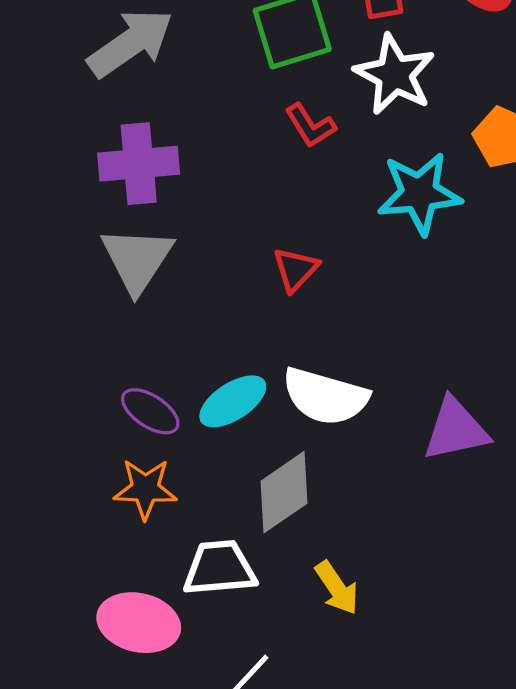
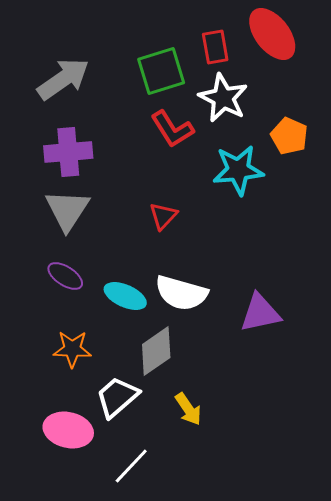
red L-shape: (310, 126) -> (172, 129), size x1.4
cyan ellipse: (233, 401) -> (125, 296), turned 57
purple ellipse: (150, 411) -> (65, 276), moved
white trapezoid: (220, 568) -> (117, 397), turned -36

